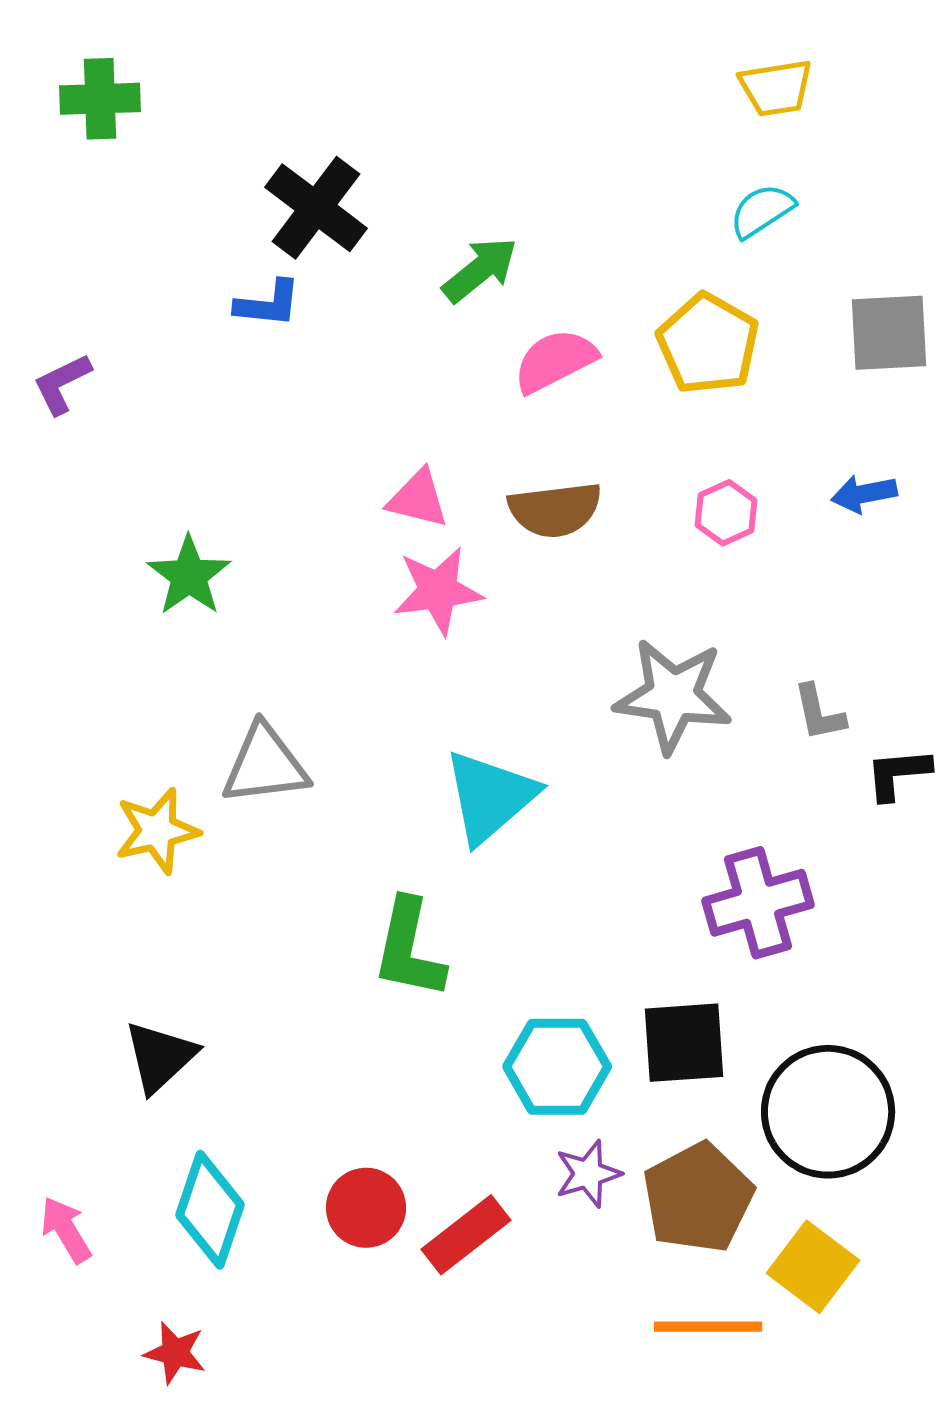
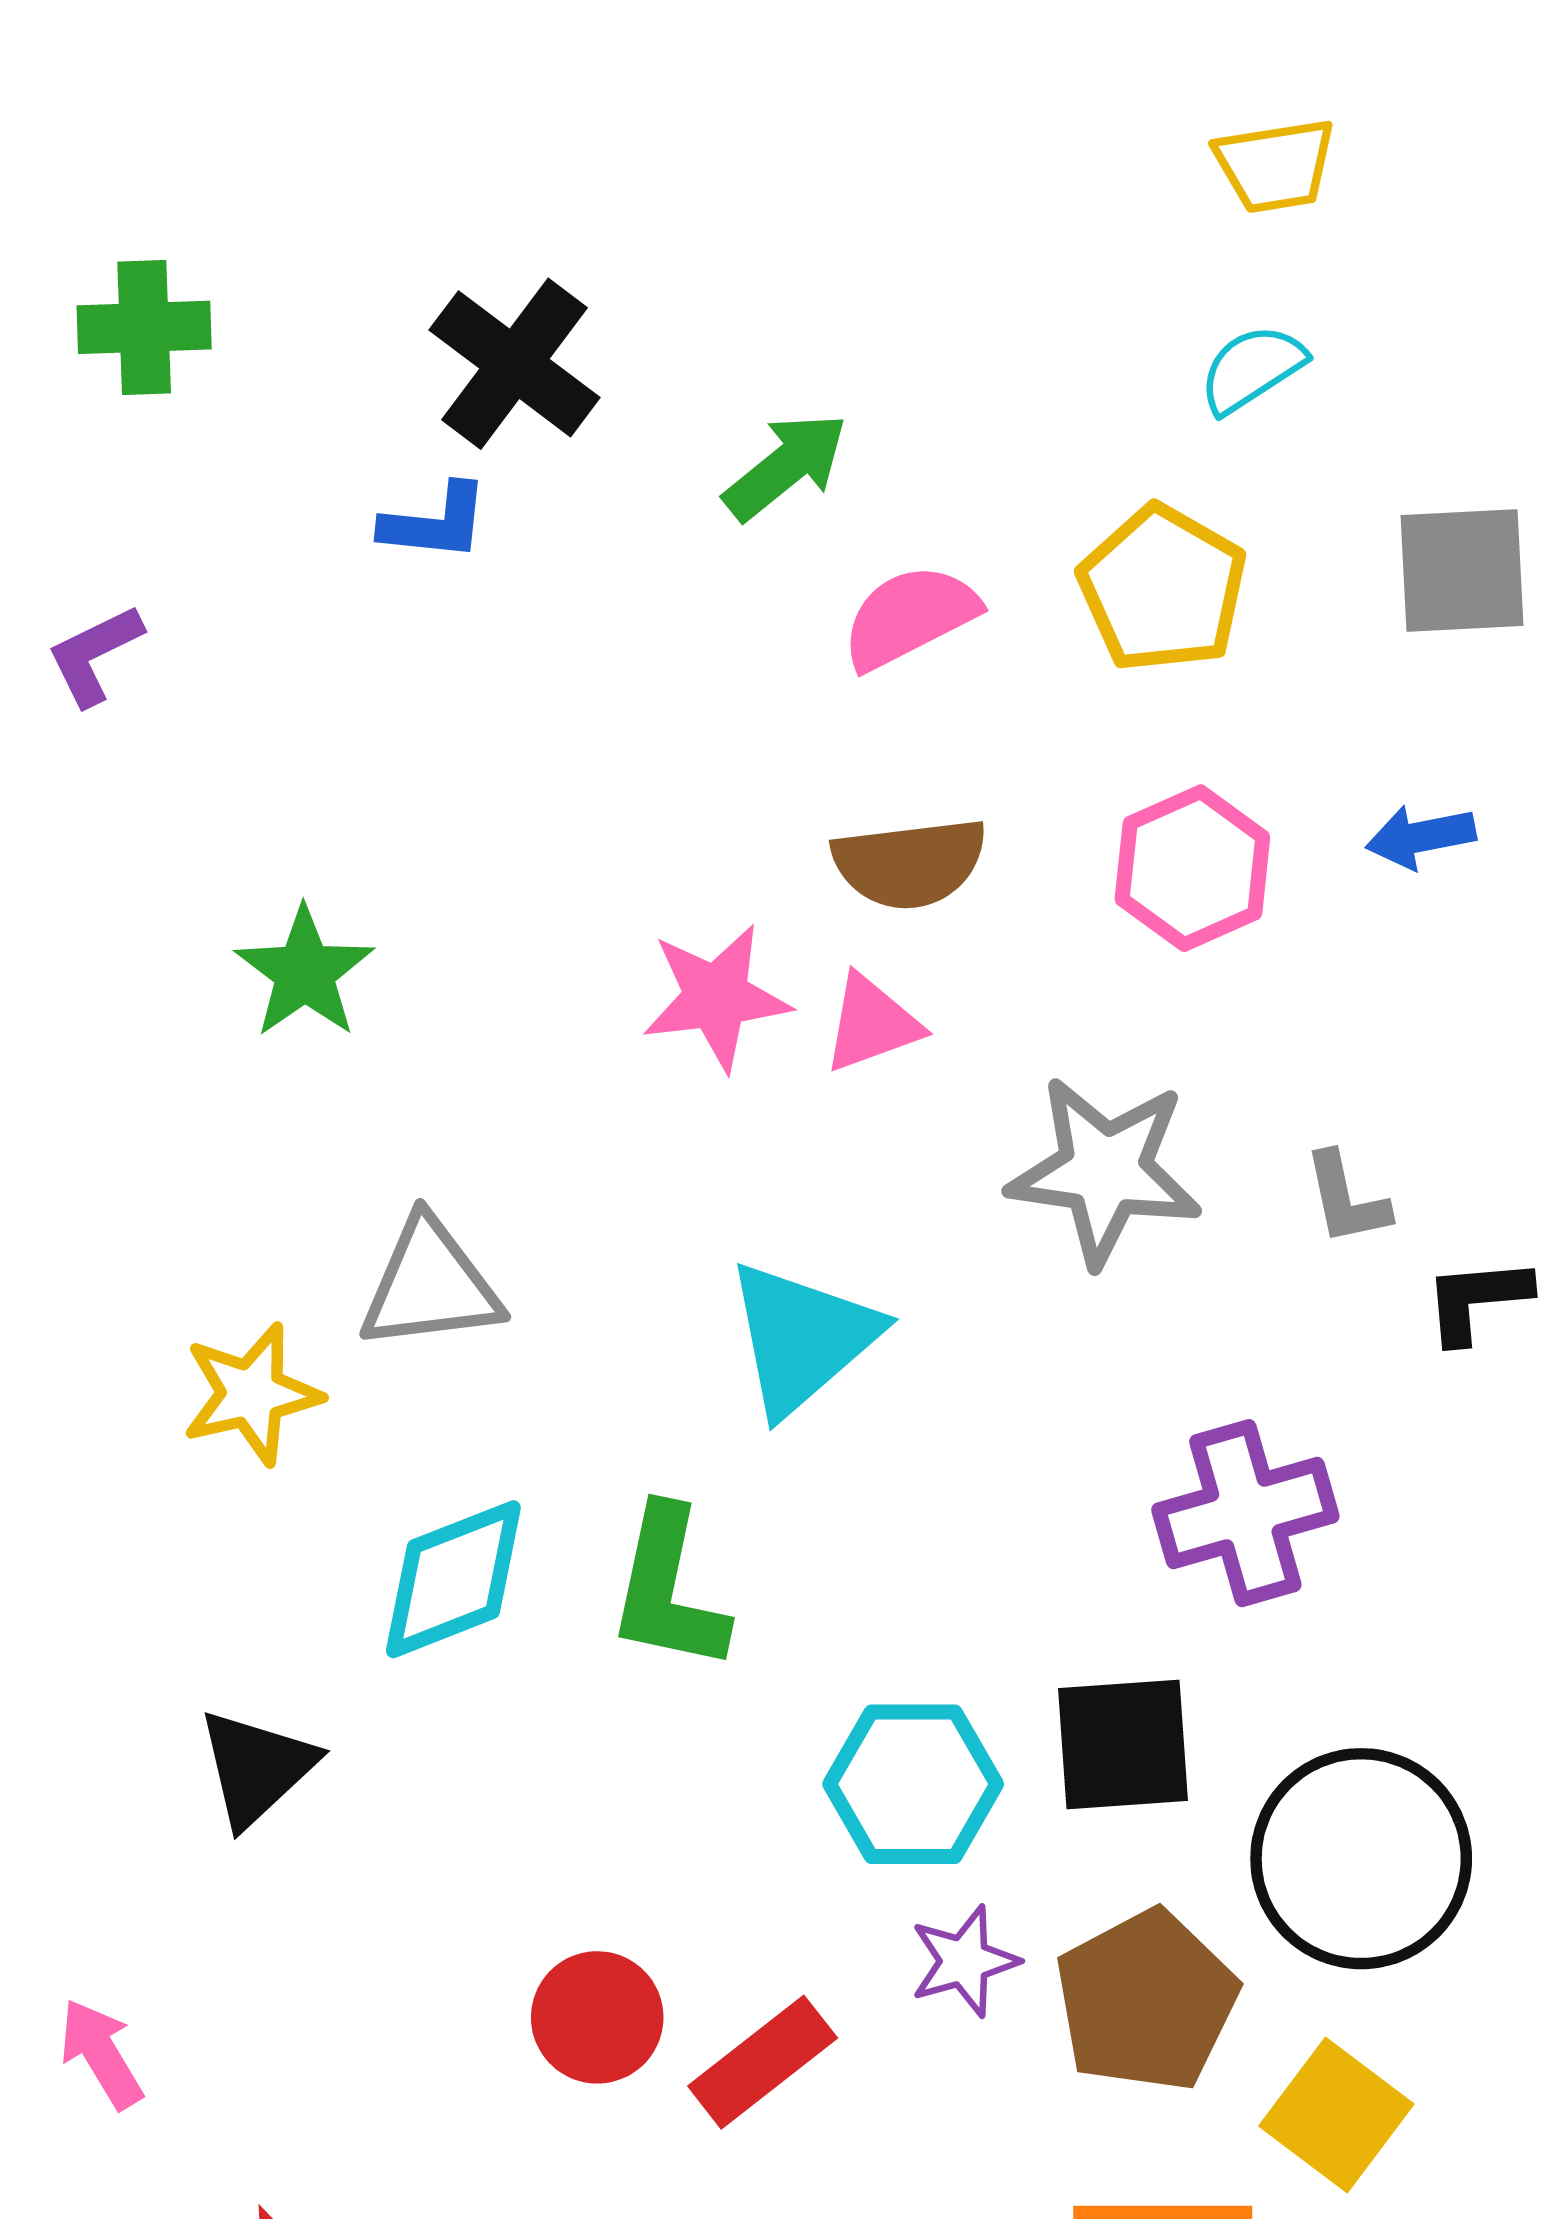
green cross: (100, 99) -> (144, 327), moved
pink triangle: (418, 499) -> (872, 1024), moved, turned -34
pink hexagon: (726, 513) -> (1192, 868), size x1.5
cyan diamond: (210, 1210) -> (453, 1579), moved, turned 50

